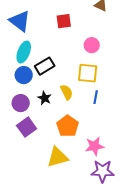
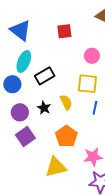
blue circle: (24, 75) -> (12, 84), moved

